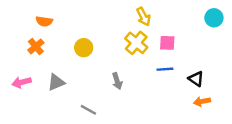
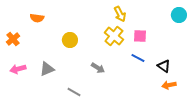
orange cross: (36, 46) -> (13, 39), moved
blue line: (165, 69) -> (138, 58), turned 32
gray arrow: (117, 81) -> (98, 68), turned -40

